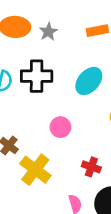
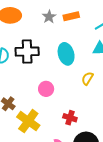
gray star: (48, 32) -> (49, 17), moved
cyan ellipse: (89, 81) -> (66, 54), turned -55

